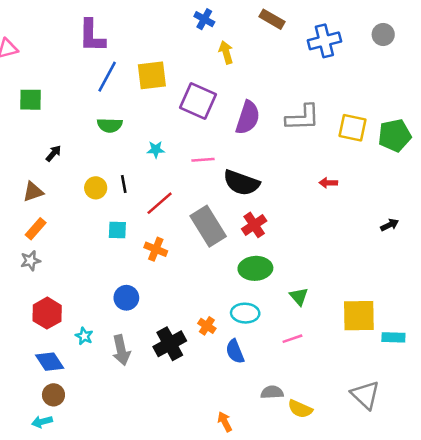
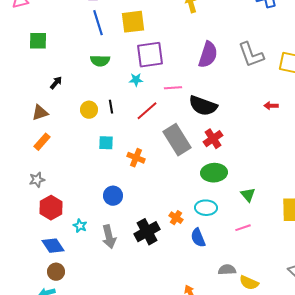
blue line: (107, 77) -> (98, 23), turned -45
purple square: (198, 101) -> (150, 55), moved, turned -32
gray L-shape: (303, 118) -> (251, 55), turned 72
red line: (160, 203) -> (147, 111), moved
gray star: (30, 261) -> (37, 180), moved

